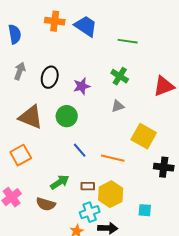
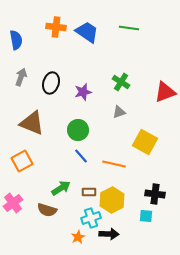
green line: (128, 41) -> (129, 28), moved
green circle: (67, 116) -> (78, 130), moved
black cross: (164, 167) -> (155, 194), moved

